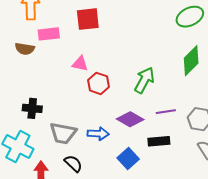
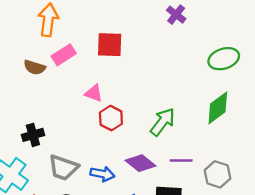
pink rectangle: (49, 34) -> (64, 55), turned -35
black cross: (32, 108) -> (33, 135), turned -30

